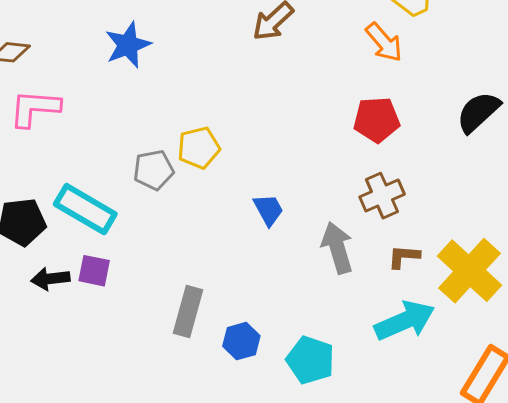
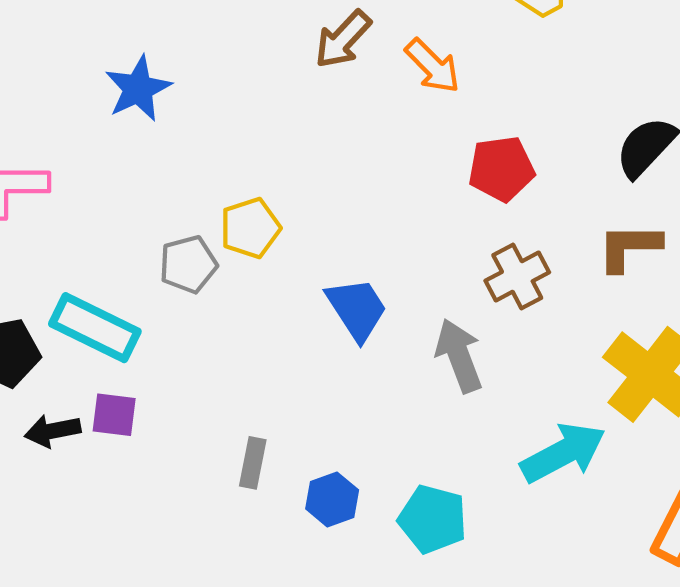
orange arrow: (384, 42) -> (433, 66), moved
blue trapezoid: (269, 210) -> (357, 309), size x1.4
brown L-shape: (404, 257) -> (629, 247), moved, size x1.4
gray rectangle: (188, 311) -> (253, 463), size x0.7

